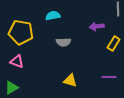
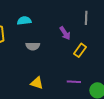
purple arrow: (97, 26) -> (65, 33), turned -120

